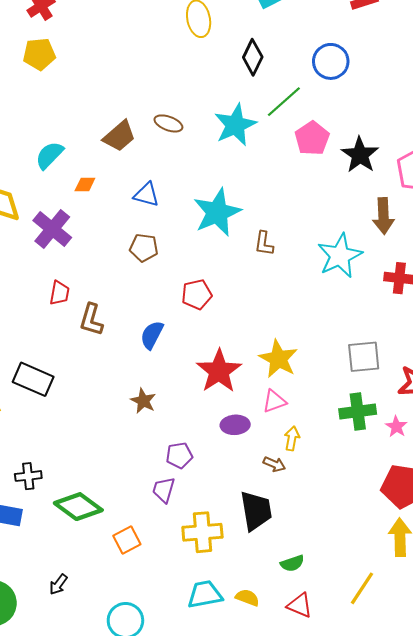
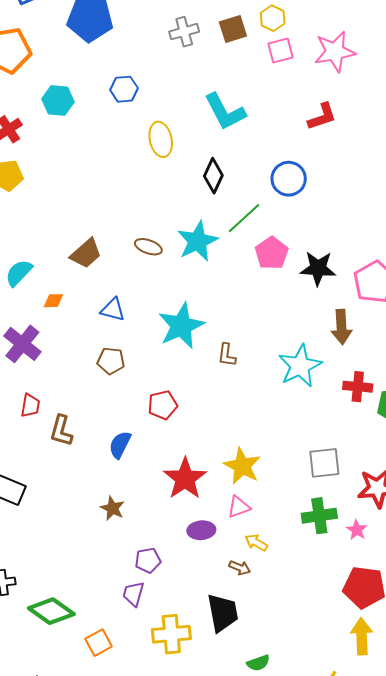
brown ellipse: (168, 123) -> (148, 247), moved
black star: (360, 155) -> (318, 268), turned -30
yellow arrow: (292, 438) -> (256, 543), turned -70

